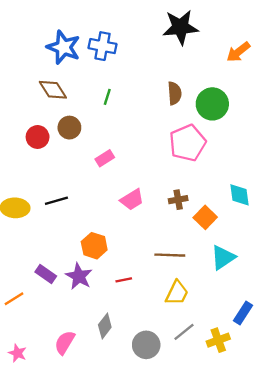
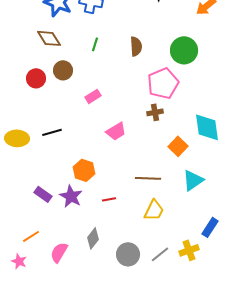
brown semicircle: (175, 93) -> (136, 46), moved
cyan diamond: (239, 195) -> (207, 127), size x1.4
brown cross: (178, 200) -> (155, 112), moved
orange line: (14, 299) -> (31, 236), moved
gray line: (184, 332) -> (160, 254), moved

